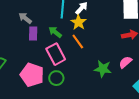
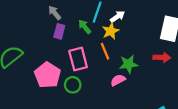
green arrow: (55, 32) -> (85, 27), moved
pink semicircle: (125, 62) -> (118, 80), moved
green star: (103, 69) -> (128, 64), moved, turned -30

